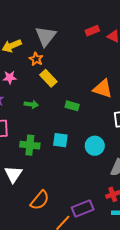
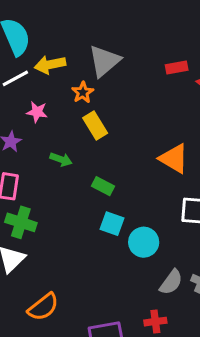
green rectangle: (72, 106) -> (103, 186), moved
cyan square: (60, 140) -> (112, 224), moved
green cross: (30, 145) -> (21, 222), moved

